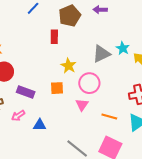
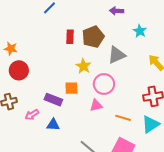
brown pentagon: (70, 16) -> (93, 37), moved
cyan star: (123, 48) -> (140, 31), moved
purple rectangle: (26, 92) -> (53, 100), moved
pink triangle: (82, 105) -> (96, 105), turned 40

